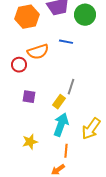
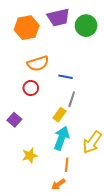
blue line: (66, 42) -> (66, 77), moved
red circle: (19, 65) -> (31, 88), moved
purple square: (29, 97) -> (14, 120), moved, turned 32

